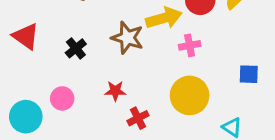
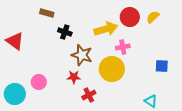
brown star: (127, 38) -> (82, 55), moved
black cross: (76, 48) -> (65, 32), moved, turned -32
yellow circle: (190, 95) -> (112, 69), moved

